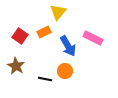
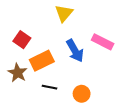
orange rectangle: (44, 32) -> (42, 61), moved, size x1.5
orange circle: (65, 71) -> (82, 94), moved

